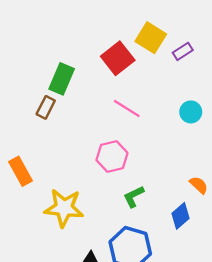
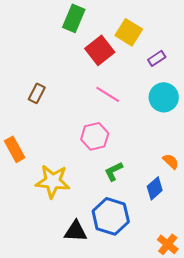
purple rectangle: (183, 51) -> (157, 58), moved
green rectangle: (62, 79) -> (74, 18), moved
cyan circle: (191, 112) -> (164, 97), size x1.5

